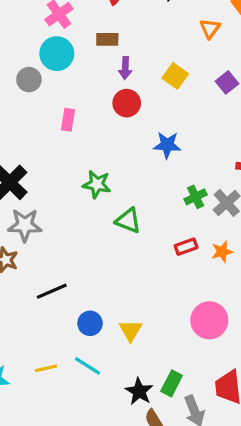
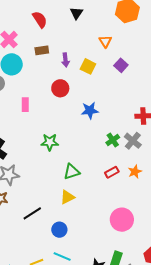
orange triangle: (210, 28) -> (105, 41), moved
purple arrow: (125, 68) -> (65, 60), moved
green triangle: (128, 221) -> (72, 172), moved, turned -30
pink circle: (209, 320) -> (122, 220), moved
yellow triangle: (131, 330) -> (67, 197), moved, turned 42

